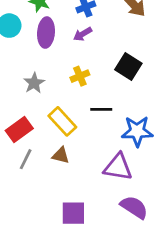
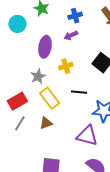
purple ellipse: (46, 33) -> (45, 47), moved
gray star: (34, 83) -> (38, 76), moved
brown triangle: (61, 155) -> (46, 123), turned -40

